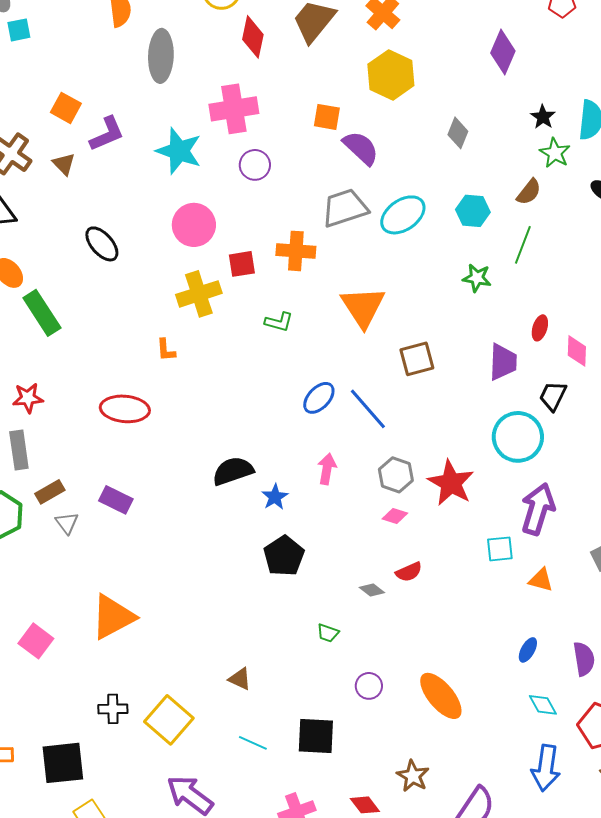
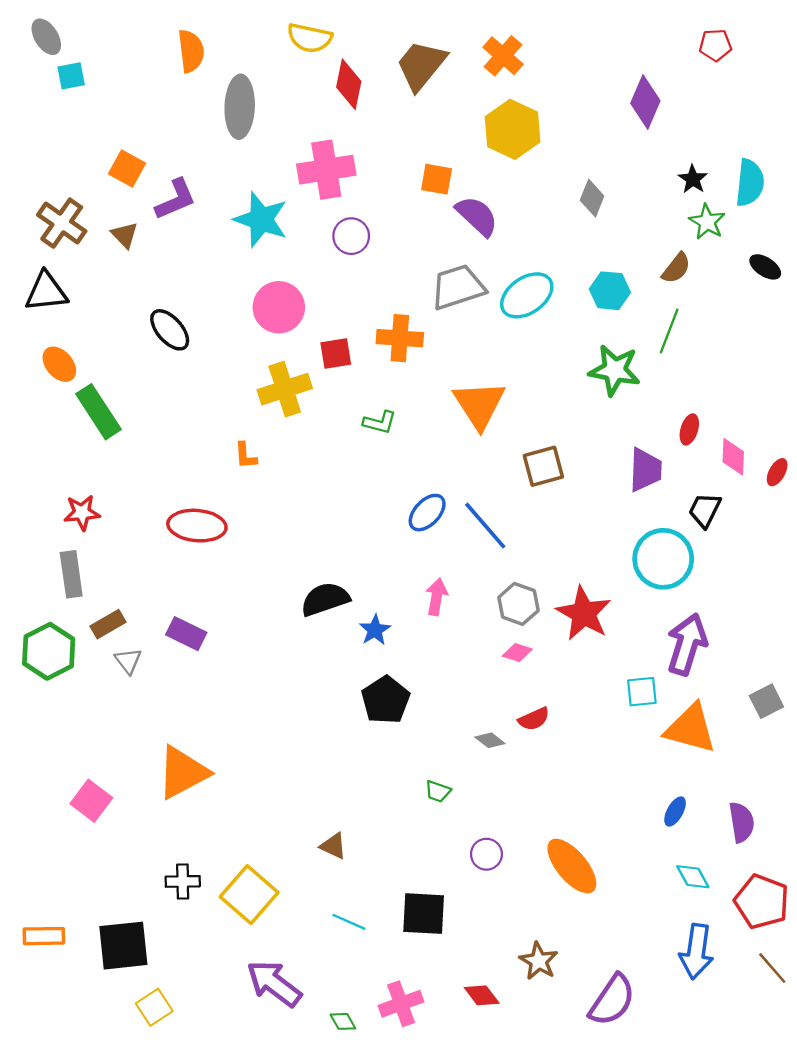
green star: (477, 278) -> (615, 370), size x1.5
orange triangle: (541, 580) -> (690, 728), size x1.8

